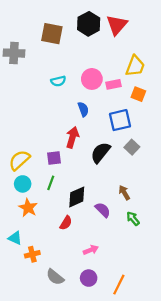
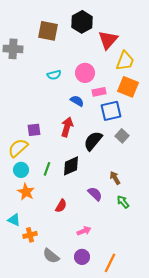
red triangle: (117, 25) -> (108, 40), moved
pink rectangle: (113, 84) -> (99, 92), moved
orange square: (138, 94) -> (128, 87), size x1.5
blue semicircle: (83, 109) -> (77, 101), turned -40
purple square: (54, 158) -> (34, 130), moved
black diamond: (77, 197) -> (71, 166), moved

